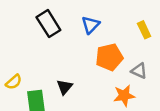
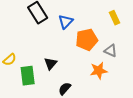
blue triangle: (91, 25) -> (66, 22), moved

